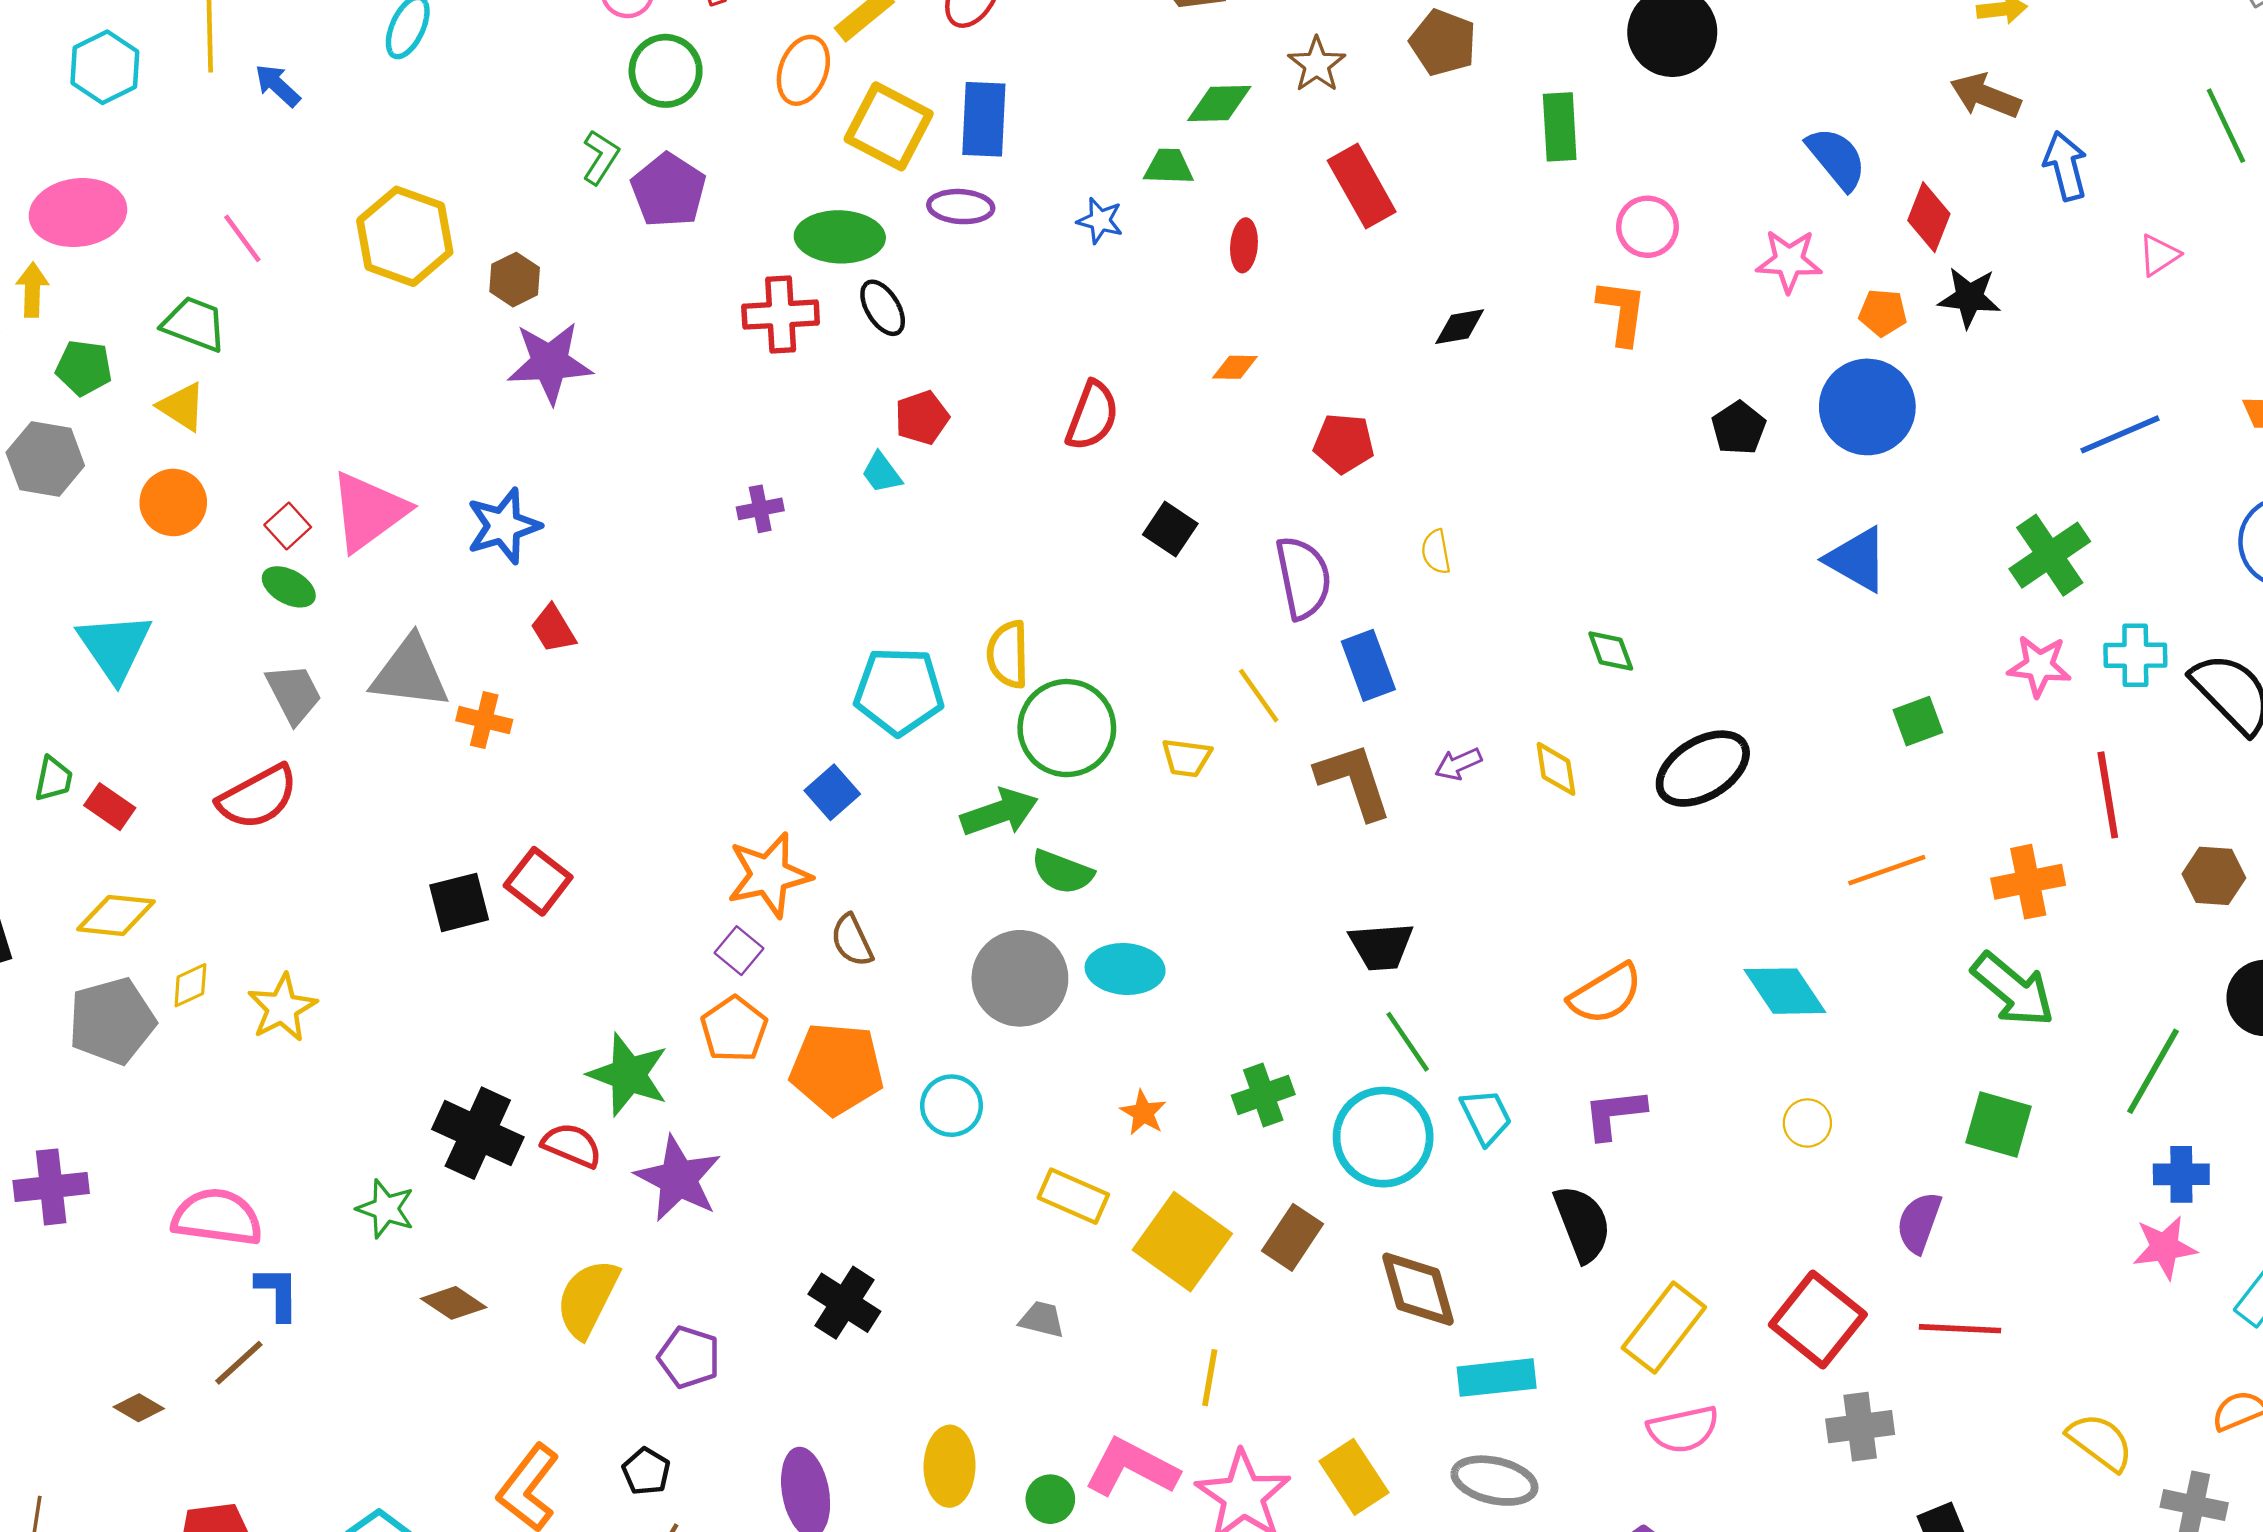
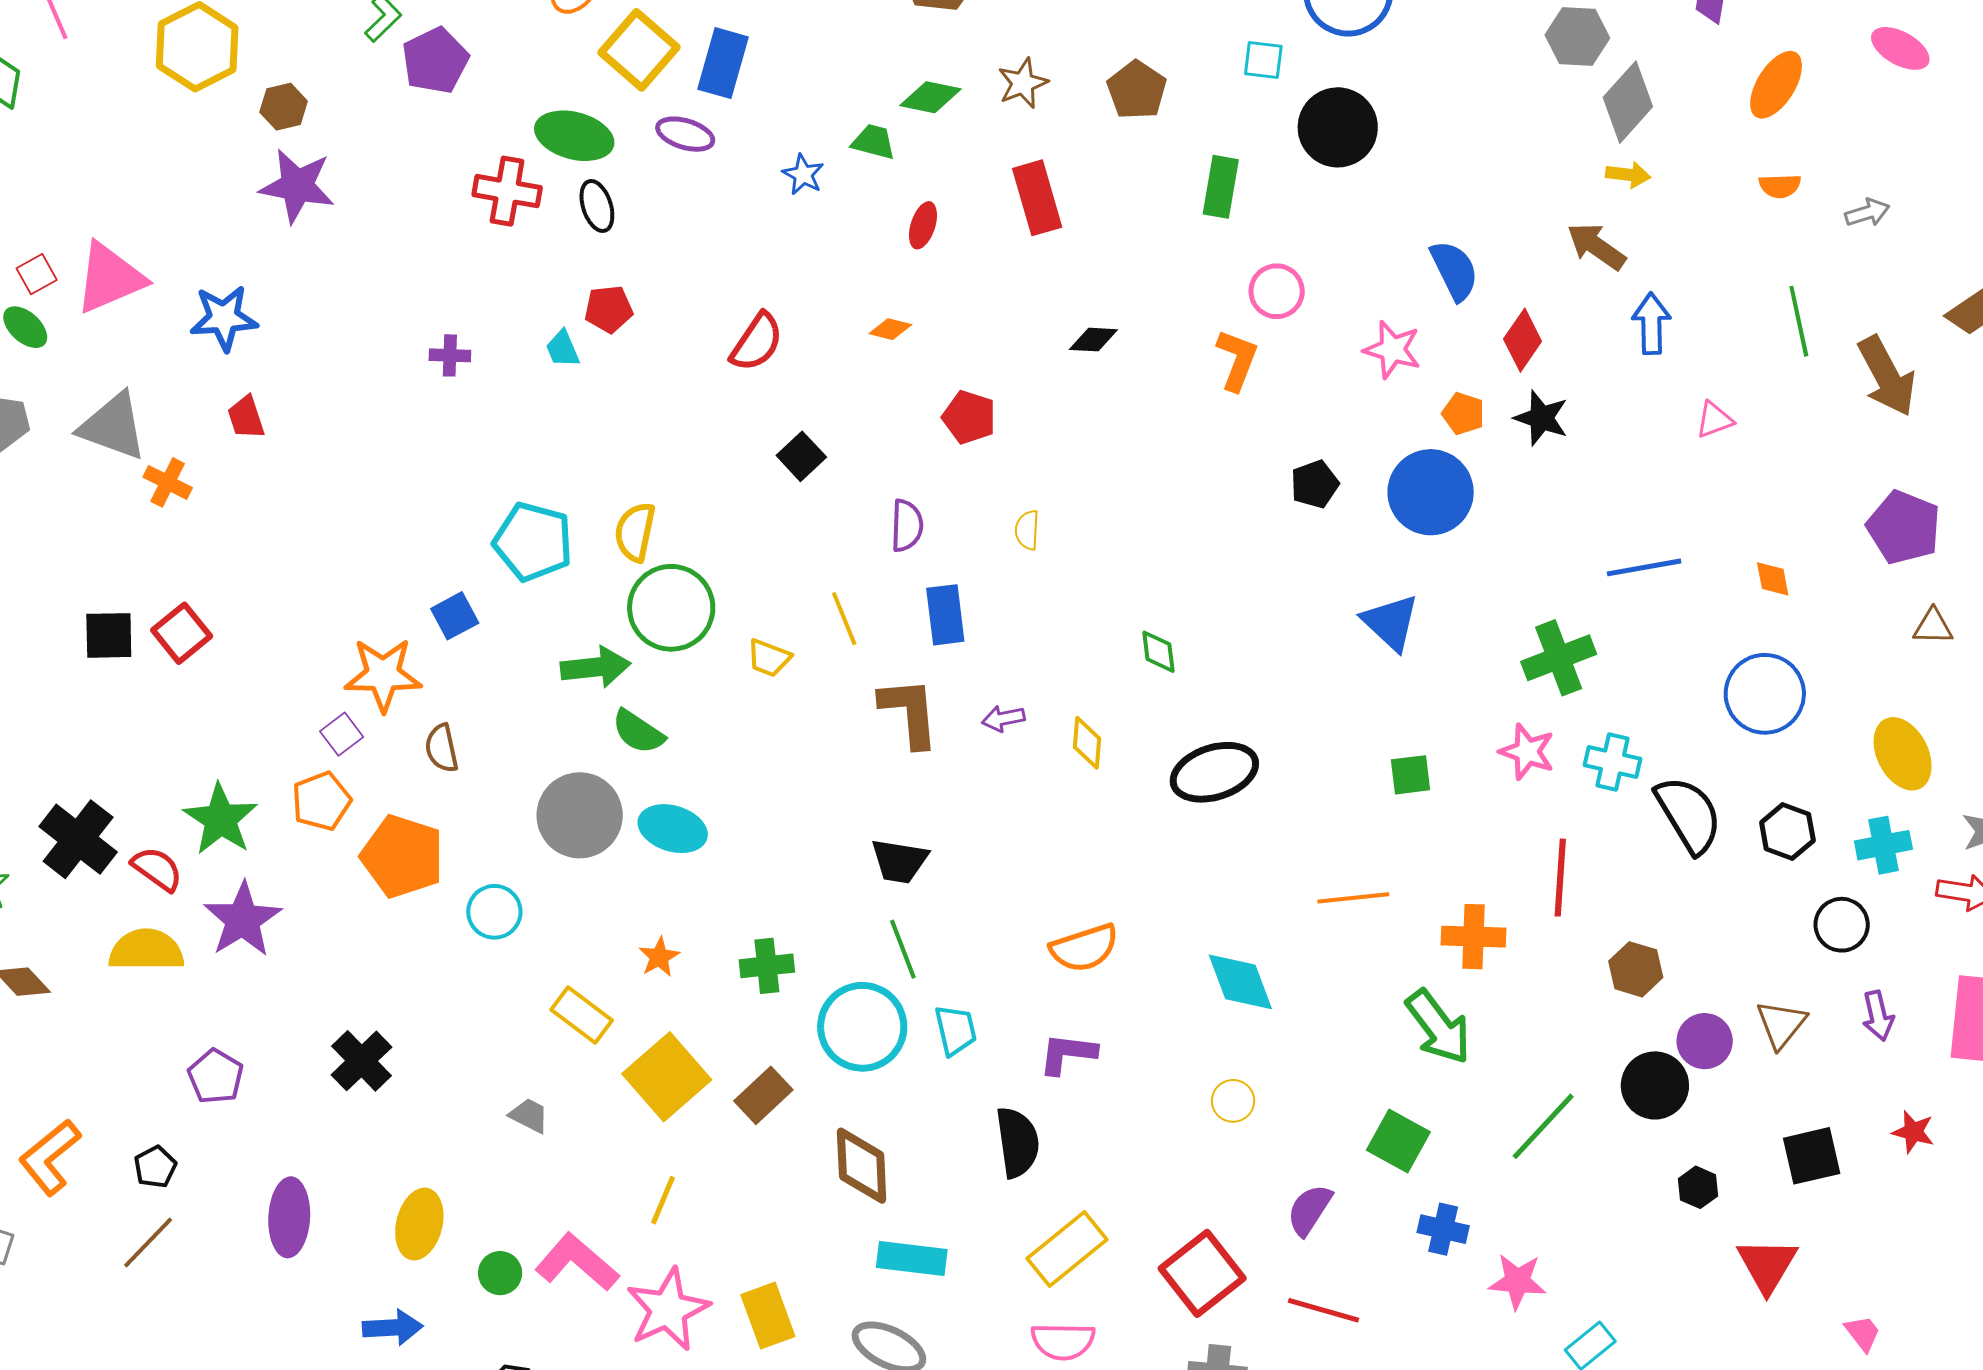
purple semicircle: (1303, 578) -> (907, 526), size x0.7
blue cross: (2181, 1174) -> (1443, 1229), moved
yellow semicircle: (588, 1298) -> (146, 950), moved, turned 50

